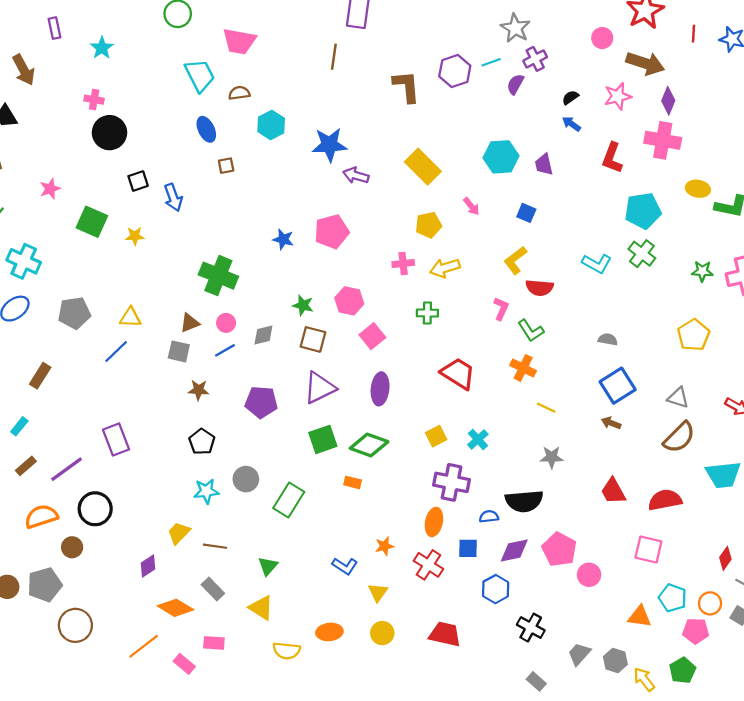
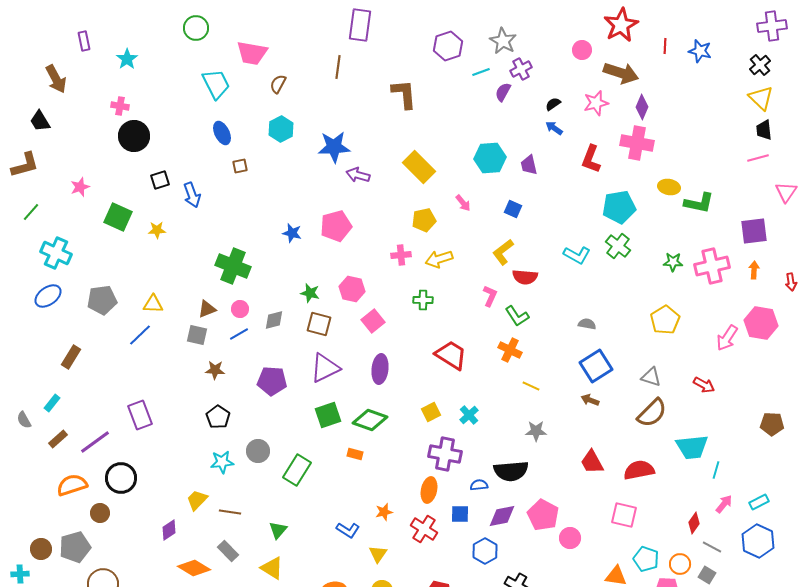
purple hexagon: (455, 71) -> (448, 46), moved
brown semicircle: (239, 93) -> (278, 84), moved, turned -54

